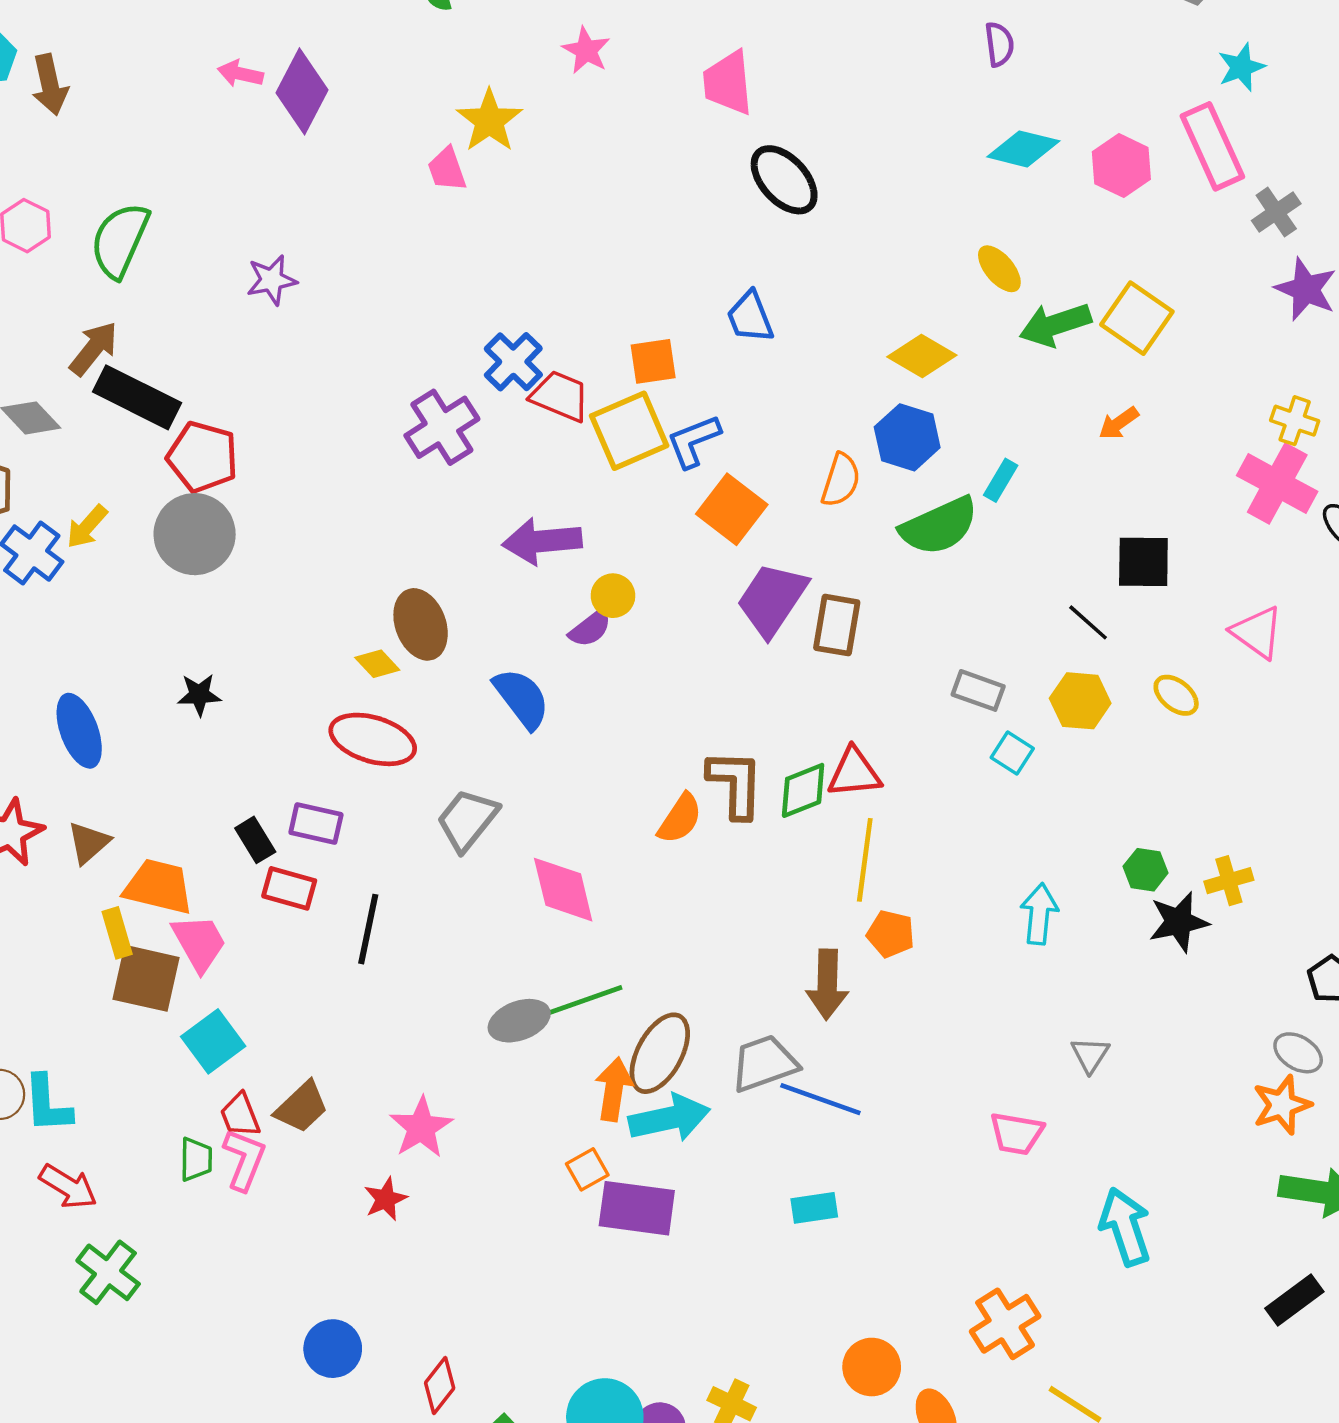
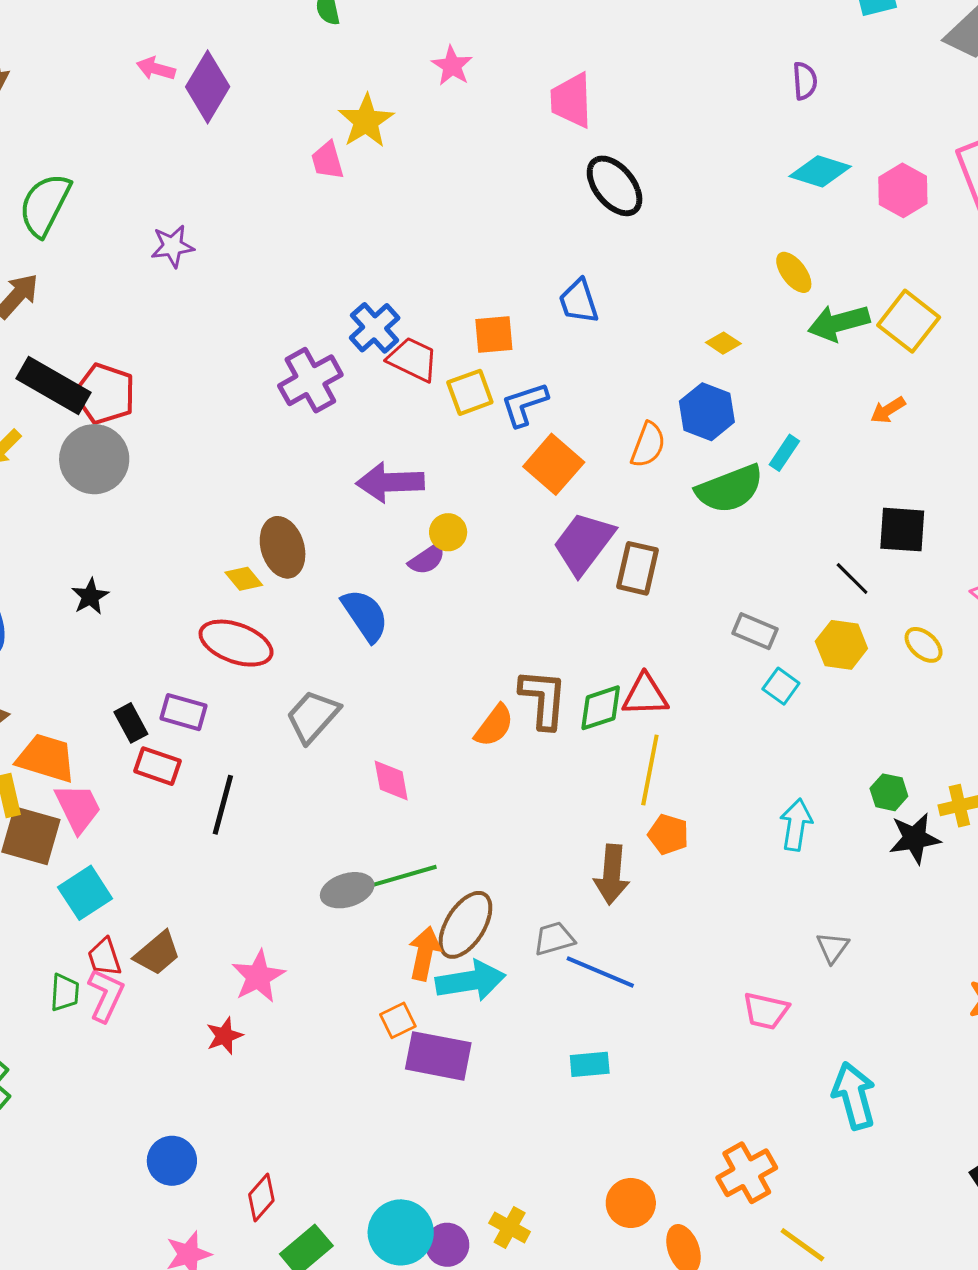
yellow diamond: (922, 356) -> (723, 343), size x0.6
black rectangle: (137, 397) -> (53, 386), moved
yellow square: (629, 431) -> (470, 392), size x0.7
black star: (199, 695) -> (90, 596), turned -30
pink diamond: (563, 890) -> (391, 780), size x0.7
gray trapezoid: (764, 1063) -> (554, 939), size x0.7

